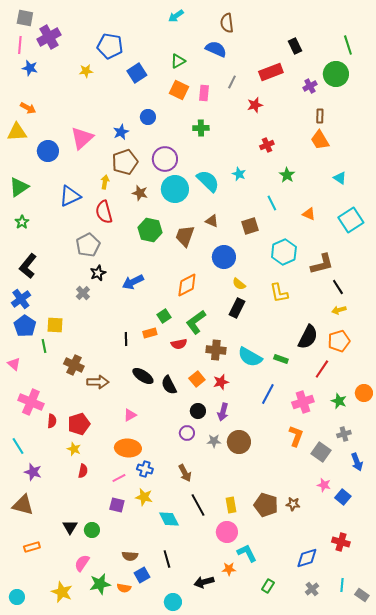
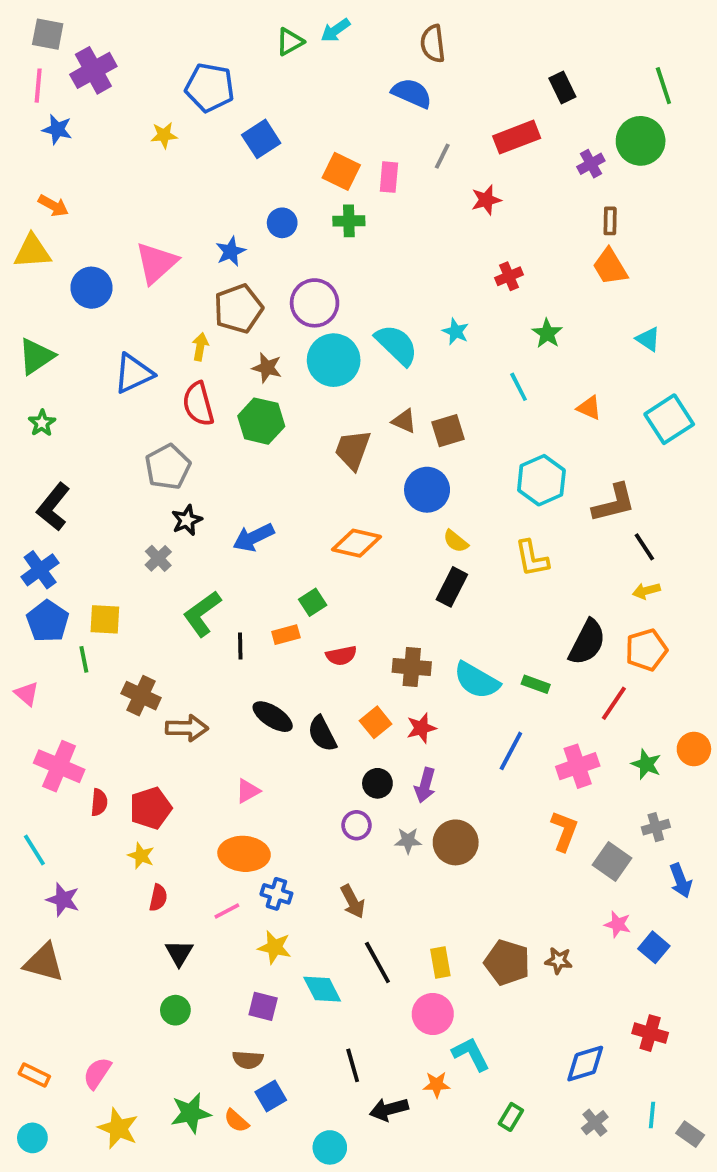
green triangle: (178, 61) -> (290, 42), moved
green cross: (201, 128) -> (349, 221), moved
brown square: (250, 226) -> (448, 431), moved
green hexagon: (150, 230) -> (261, 421), moved
orange diamond: (187, 285) -> (356, 543), turned 40
green L-shape: (196, 322) -> (202, 614), moved
purple square: (117, 505) -> (263, 1006), moved
black triangle: (70, 527) -> (179, 953), moved
orange rectangle: (32, 547) -> (34, 1075), moved, turned 42
black line: (167, 559) -> (353, 1065), moved
pink semicircle: (82, 563) -> (97, 1073), moved
orange semicircle: (124, 588) -> (236, 1121), turned 32

